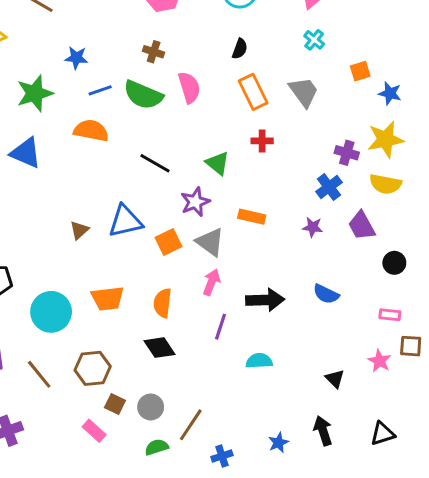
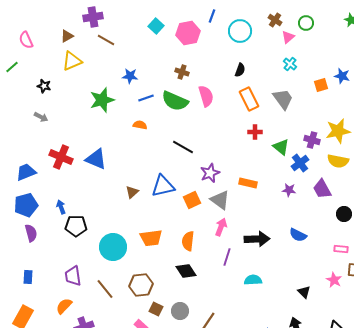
blue star: (390, 93) -> (342, 76), moved
orange semicircle: (91, 131) -> (140, 125), size x0.6
blue triangle: (26, 153) -> (96, 159), moved
green triangle: (218, 163) -> (281, 147), moved

